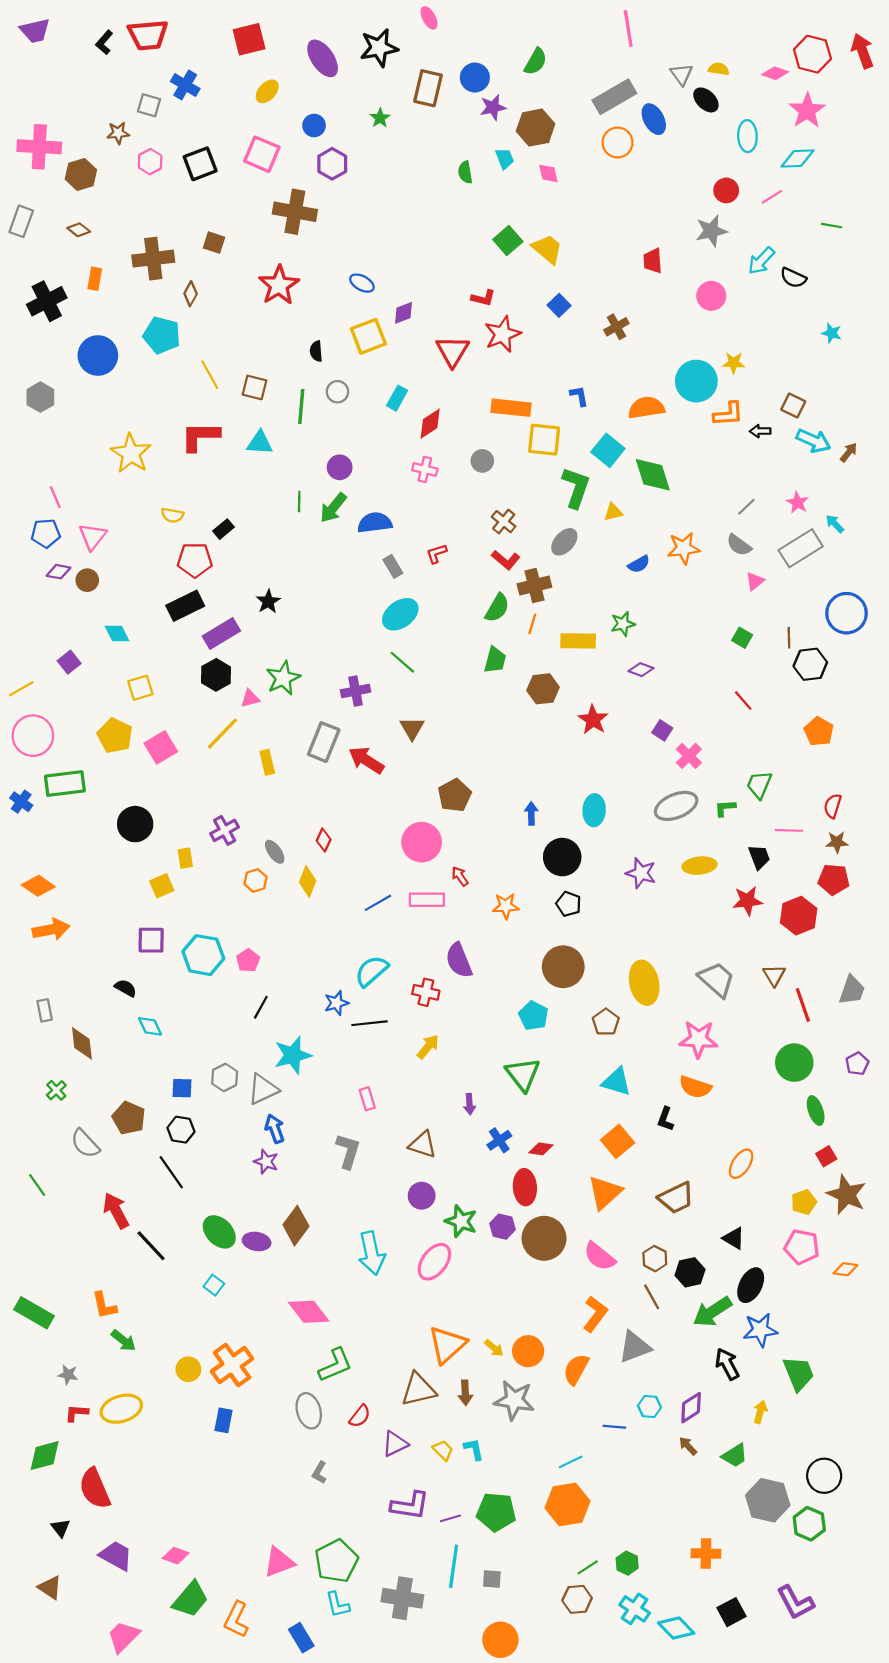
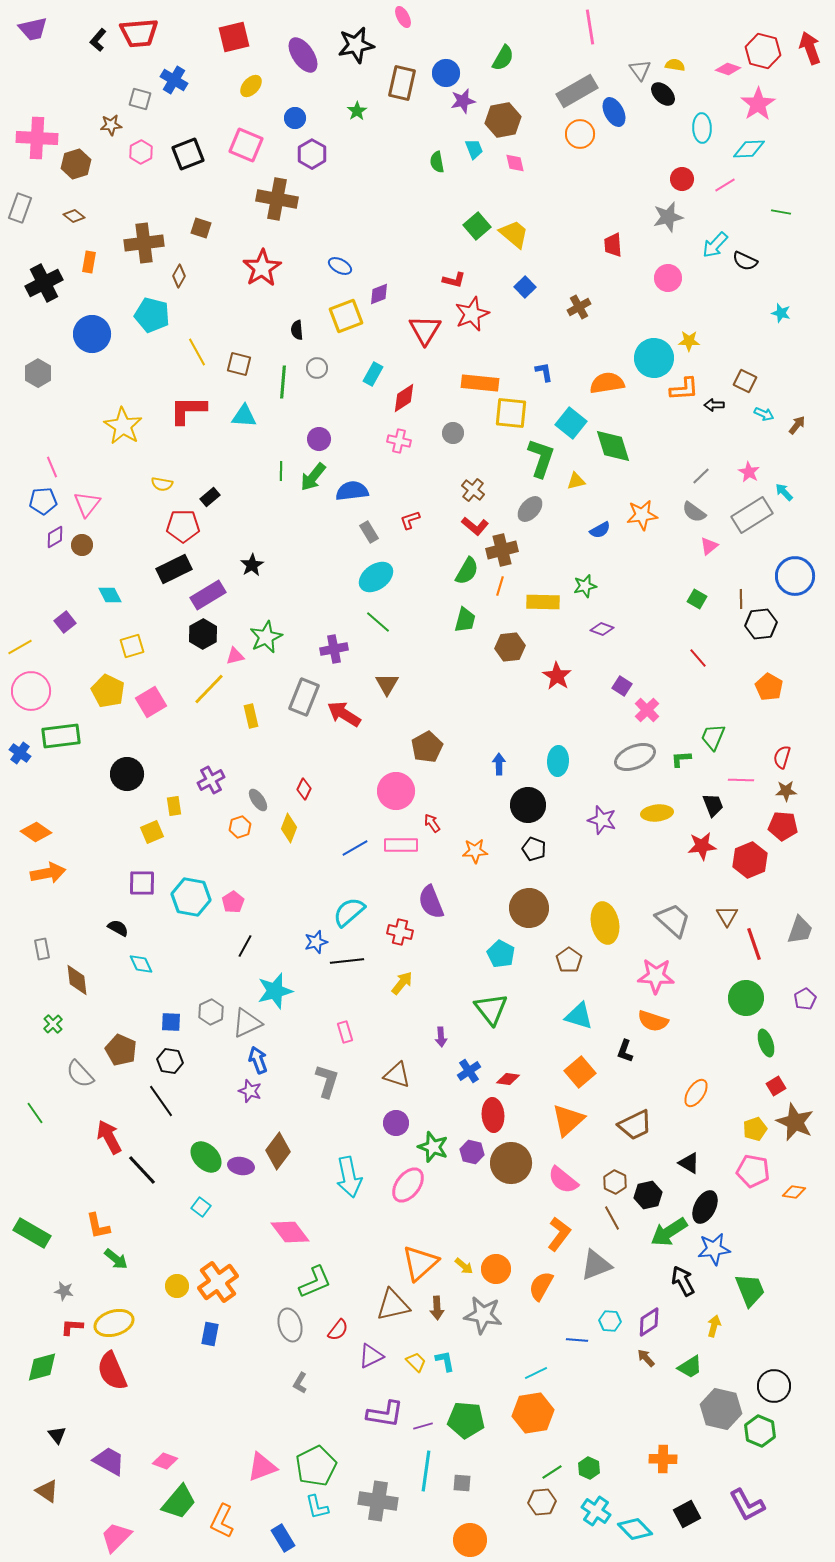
cyan arrow: (813, 441) -> (764, 414), size x0.6
purple diamond: (58, 572) -> (55, 537), turned -40
red semicircle: (95, 1489) -> (112, 1371), moved

